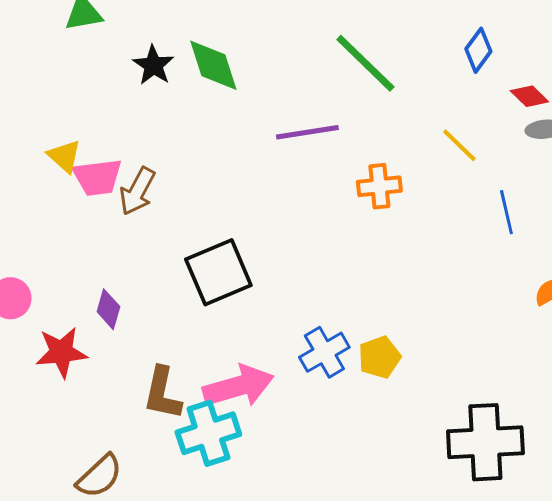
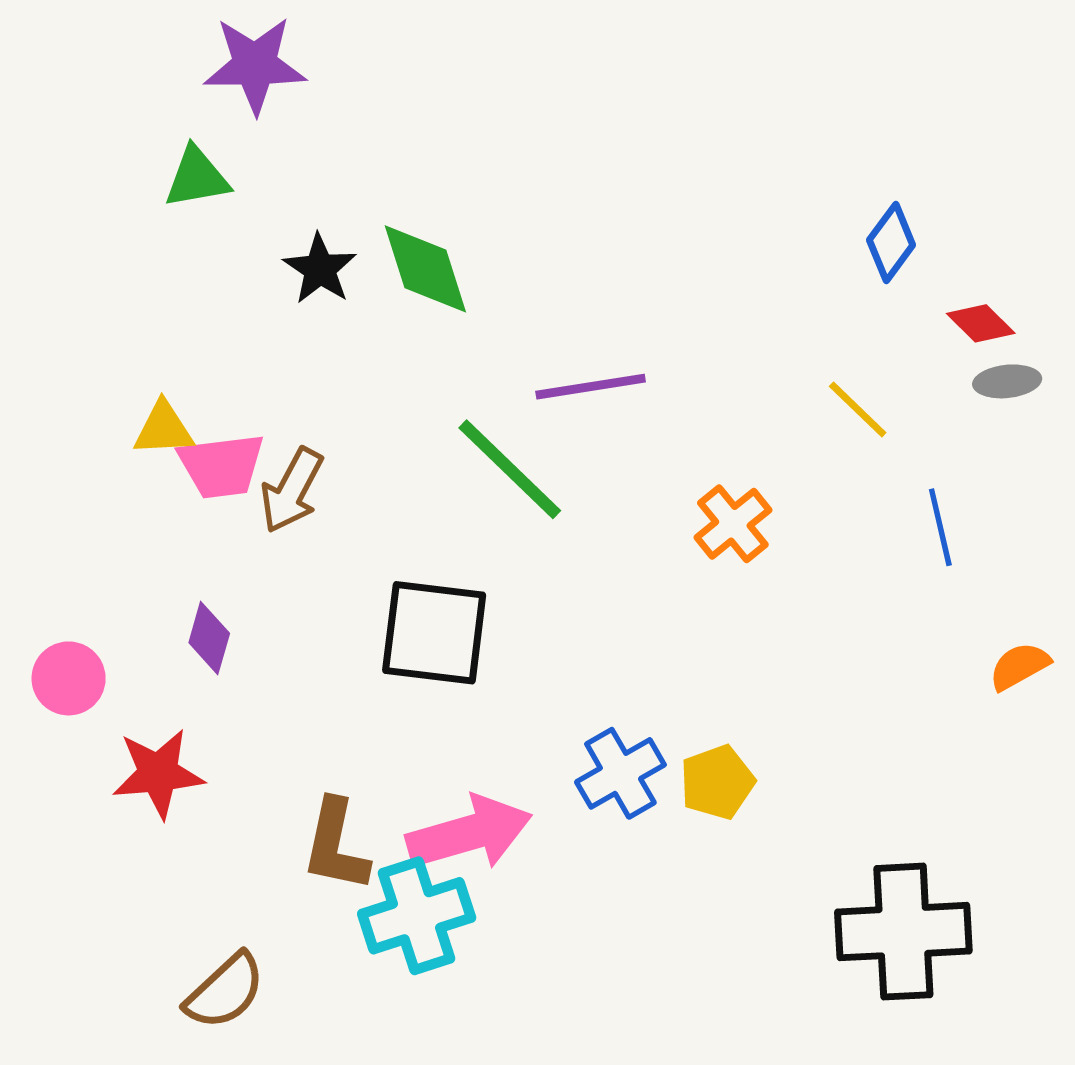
green line: (365, 63) -> (510, 469), moved
yellow triangle: (64, 156) -> (163, 429), turned -45
orange cross: (379, 186) -> (733, 524), moved, turned -33
black square: (218, 272) -> (434, 633), turned 30
purple diamond: (108, 309) -> (209, 638), moved

